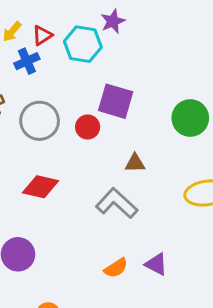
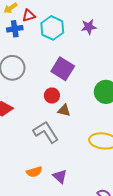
purple star: (113, 21) -> (89, 27), moved
red circle: (88, 127) -> (52, 96), moved

